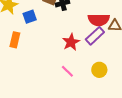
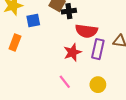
red semicircle: (99, 20) -> (86, 31), moved
purple rectangle: (95, 36) -> (98, 49), turned -42

